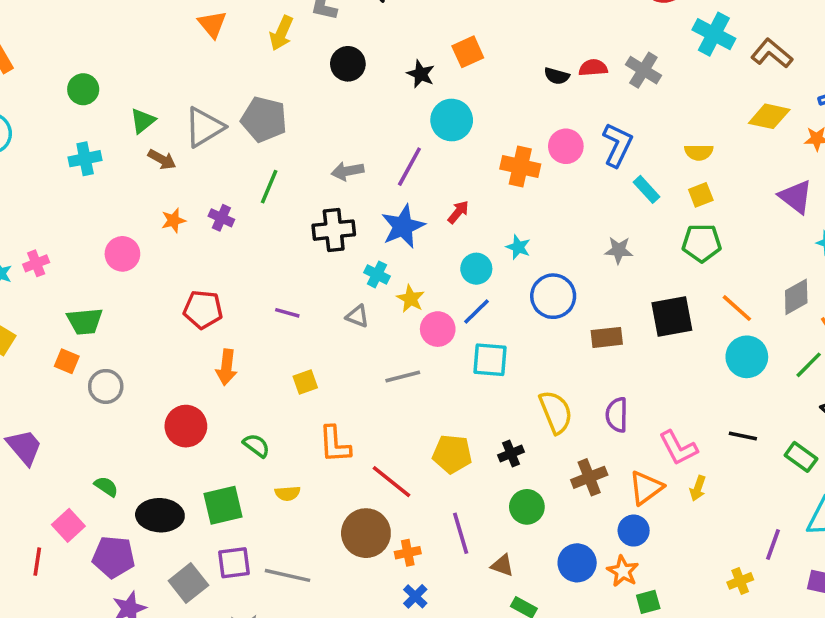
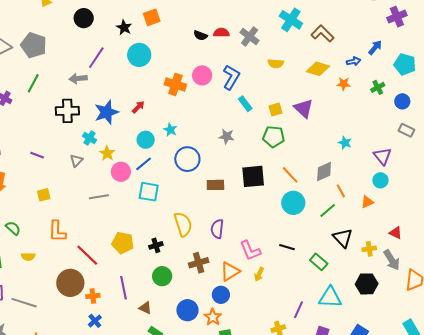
yellow semicircle: (699, 152) -> (276, 63), moved
purple line: (409, 167) -> (96, 58), moved
purple triangle: (796, 197) -> (303, 108), moved
gray triangle: (357, 316) -> (76, 161), turned 48

